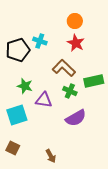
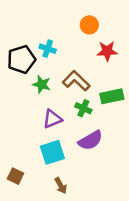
red star: (76, 43) -> (107, 51), moved, turned -30
green star: (25, 86) -> (42, 84), moved
purple triangle: (44, 100) -> (52, 119), turned -30
cyan square: (17, 115) -> (52, 152), moved

